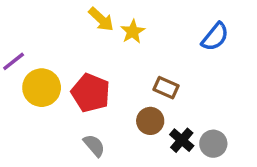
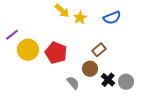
blue semicircle: (215, 37) -> (112, 18), moved, turned 30
brown rectangle: (166, 88) -> (99, 50), turned -64
gray semicircle: (94, 145) -> (73, 83), moved

